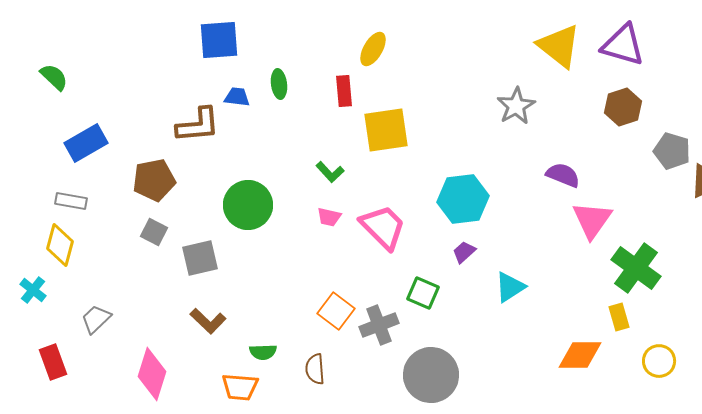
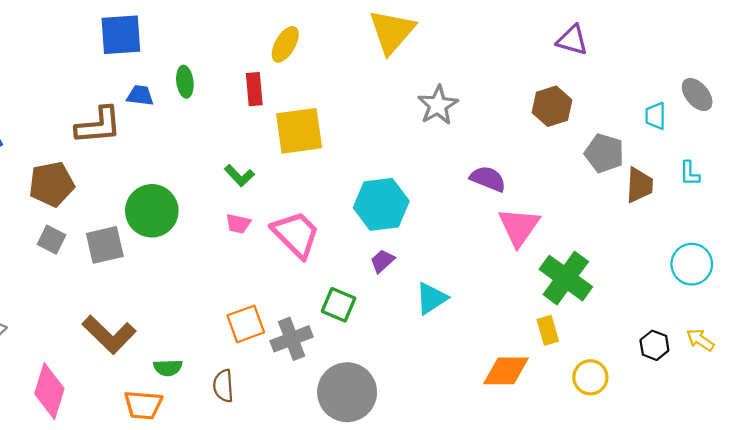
purple triangle: (623, 45) -> (572, 40), moved, size x0.7
yellow triangle: (559, 46) -> (392, 32), moved, turned 33
gray square: (200, 258) -> (105, 245), moved
orange square: (336, 311) -> (246, 324), turned 33
brown L-shape: (208, 321) -> (109, 335), size x1.4

